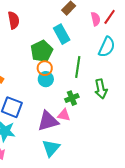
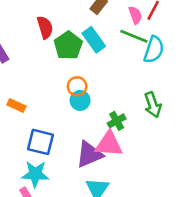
red semicircle: (14, 20) -> (45, 27), moved
green pentagon: (42, 51) -> (68, 45), moved
green line: (78, 67) -> (134, 36), moved, turned -70
pink triangle: (64, 115) -> (109, 144), size x1.6

